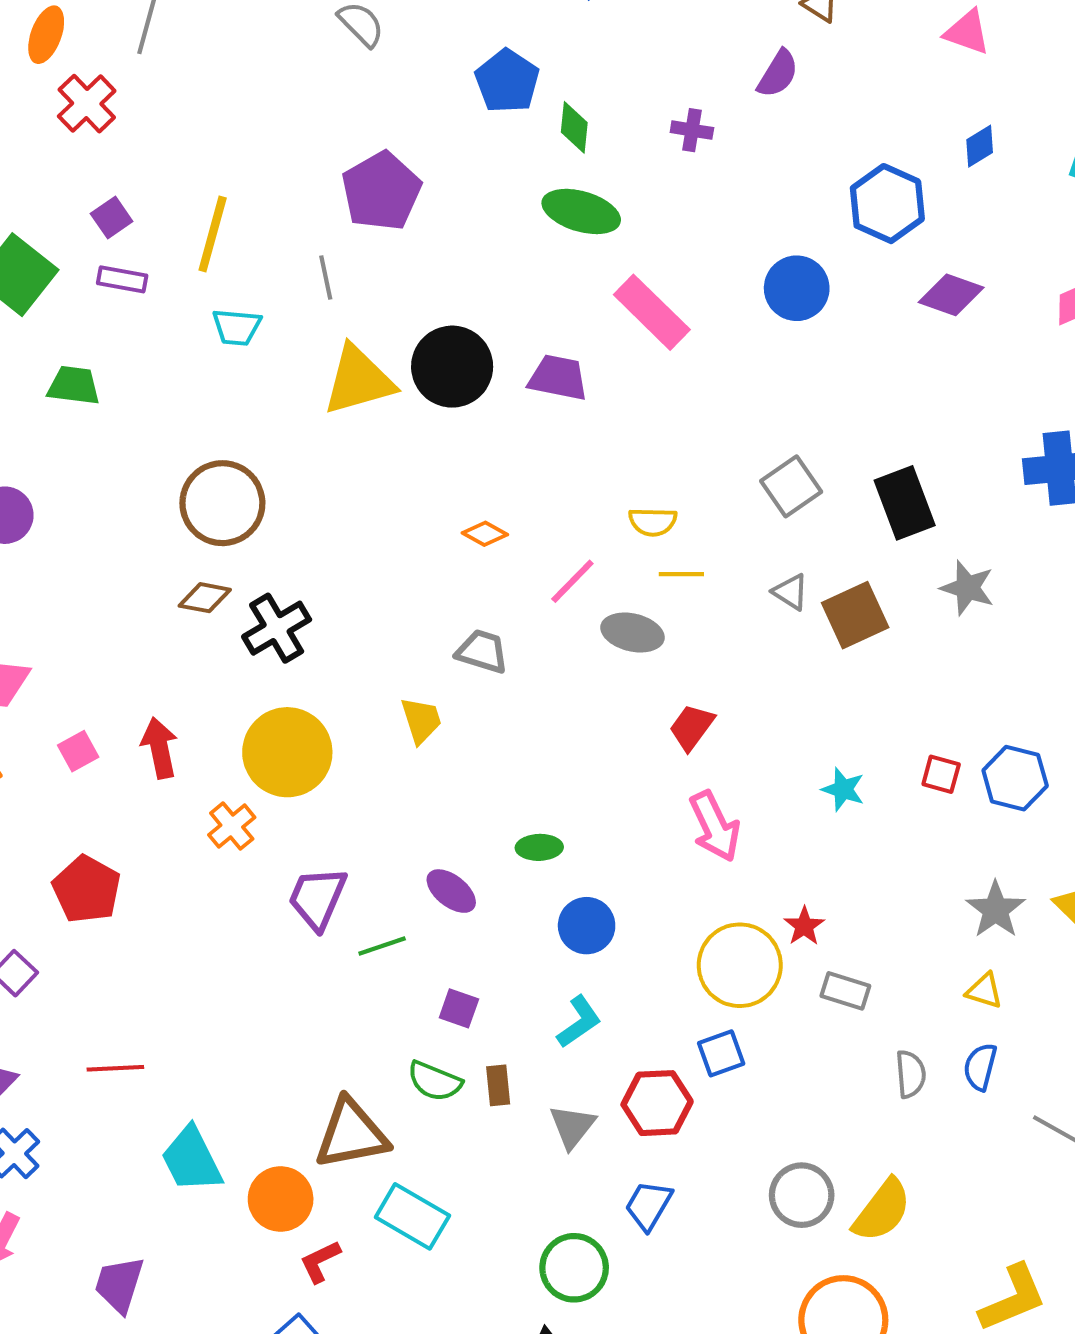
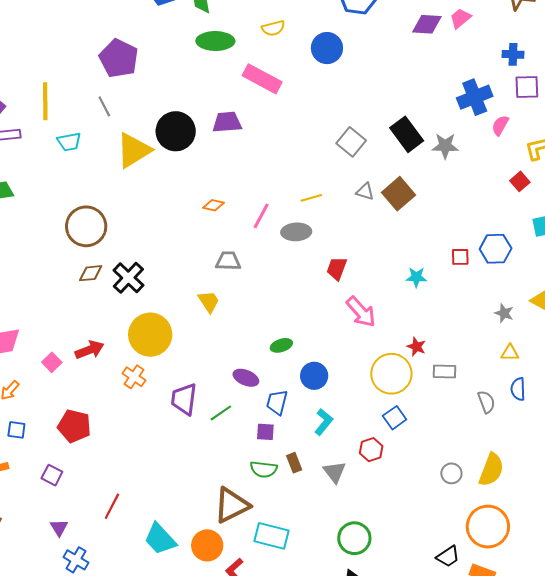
purple diamond: (951, 295) -> (427, 24), moved
yellow semicircle: (653, 522) -> (273, 28), moved
gray star: (967, 588) -> (445, 146), moved
red arrow: (160, 748) -> (90, 350), turned 96
gray star: (996, 910) -> (504, 313), size x0.7
red line: (115, 1068) -> (112, 506), turned -44
red hexagon: (657, 1103) -> (371, 450), size x0.7
gray circle: (802, 1195) -> (451, 473), size x0.7
blue trapezoid: (649, 1205) -> (277, 402), moved

